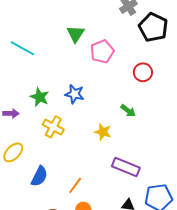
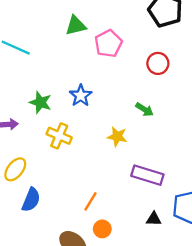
green triangle: (76, 34) -> (76, 25), turned 48
blue star: (75, 94) -> (81, 96), turned 30
blue semicircle: (39, 176) -> (31, 200), moved

